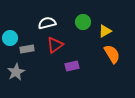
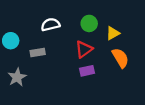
red triangle: (55, 45) -> (84, 49), moved
gray rectangle: (27, 49) -> (38, 52), moved
purple rectangle: (72, 66) -> (87, 71), moved

